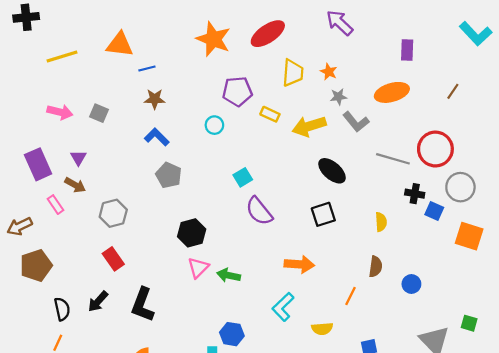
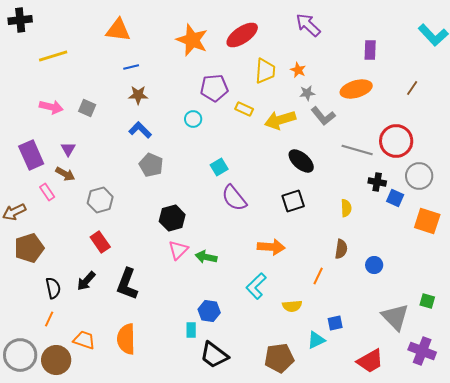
orange triangle: (120, 45) -> (118, 30), moved

